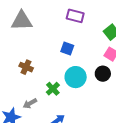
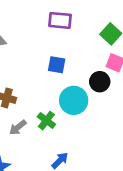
black circle: (103, 74) -> (100, 82), moved
gray arrow: (30, 103) -> (18, 127), moved

